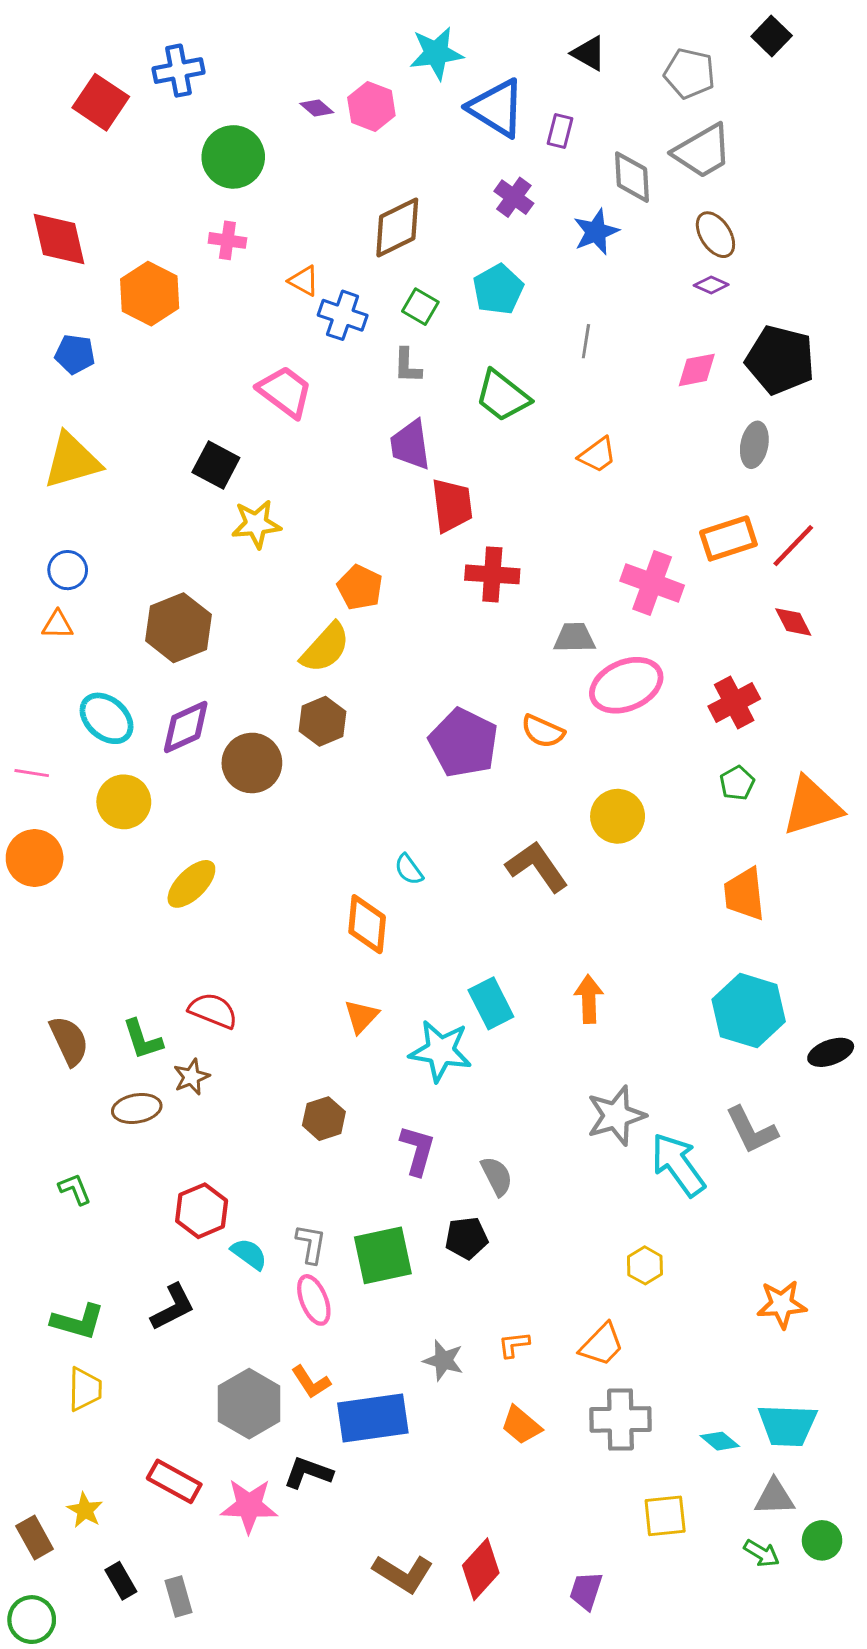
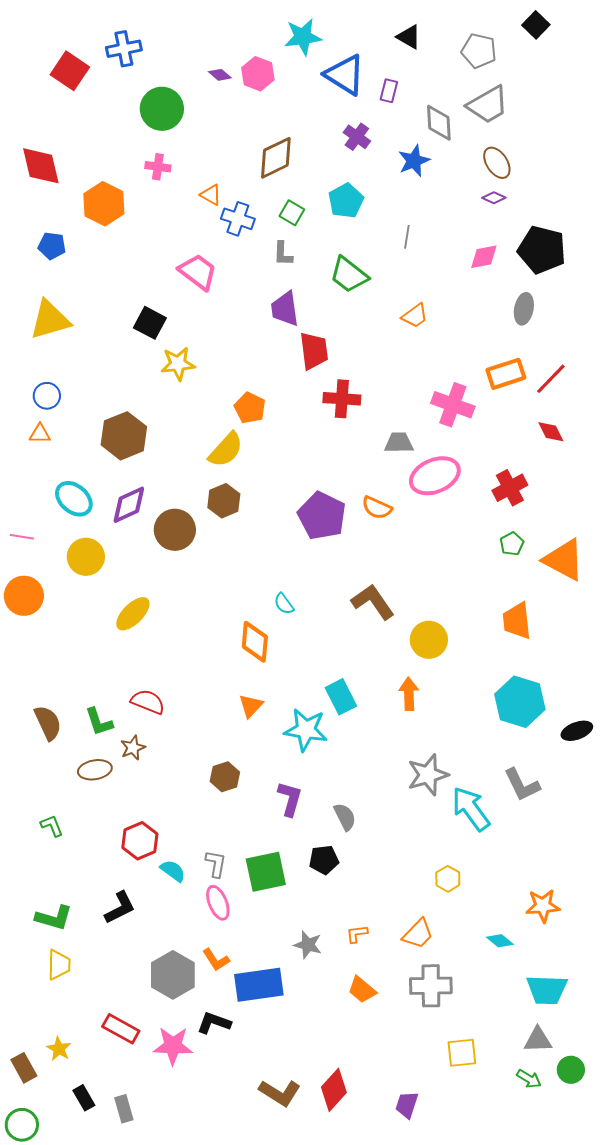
orange triangle: (812, 806) -> (564, 560), turned 45
yellow circle: (618, 816) -> (429, 640), moved
cyan diamond: (720, 1441) -> (500, 941), moved

